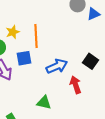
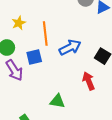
yellow star: (13, 32) -> (19, 23), moved
blue arrow: (57, 66) -> (70, 47), moved

